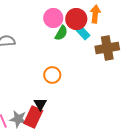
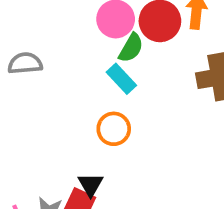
cyan rectangle: (82, 32) -> (121, 79), moved

